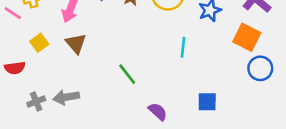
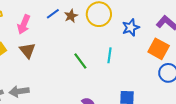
green line: (127, 74) -> (80, 61), moved

